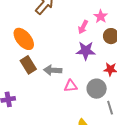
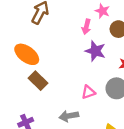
purple star: (86, 51) -> (95, 51), turned 30
gray arrow: (53, 70) -> (69, 116), moved

